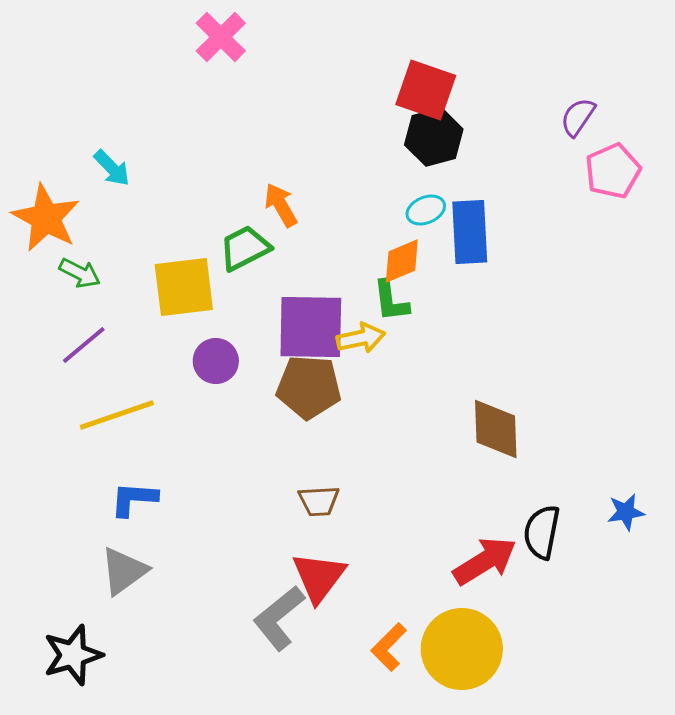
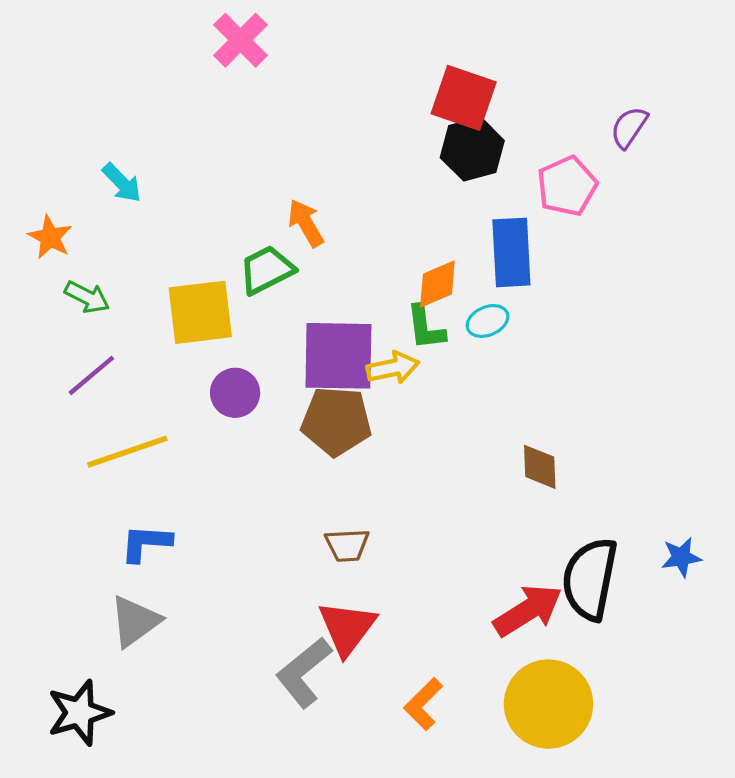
pink pentagon: (613, 171) -> (567, 186), moved
cyan ellipse: (426, 210) -> (488, 321), moved
orange star: (46, 218) -> (50, 237), size x0.6
brown diamond: (496, 429) -> (540, 467), size x0.7
black semicircle: (542, 532) -> (590, 579), size x1.4
yellow circle: (462, 649) -> (548, 704), moved

